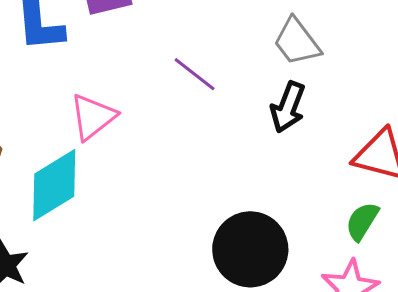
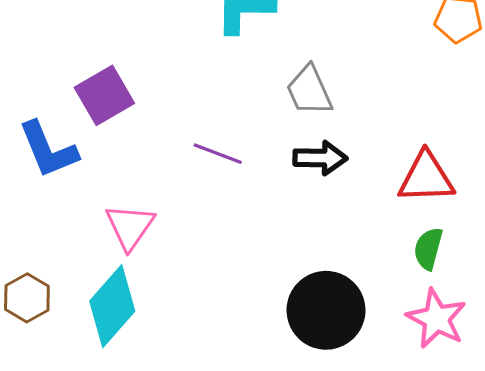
gray trapezoid: (297, 42) -> (309, 91), turned 30
black arrow: (288, 107) -> (320, 158), turned -93

